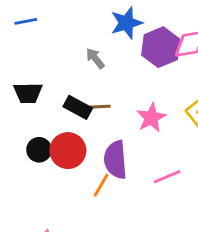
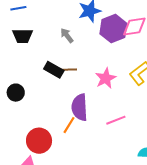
black trapezoid: (28, 93) -> (23, 36), moved
black circle: (39, 150) -> (16, 93), moved
red circle: (68, 151) -> (39, 141), moved

